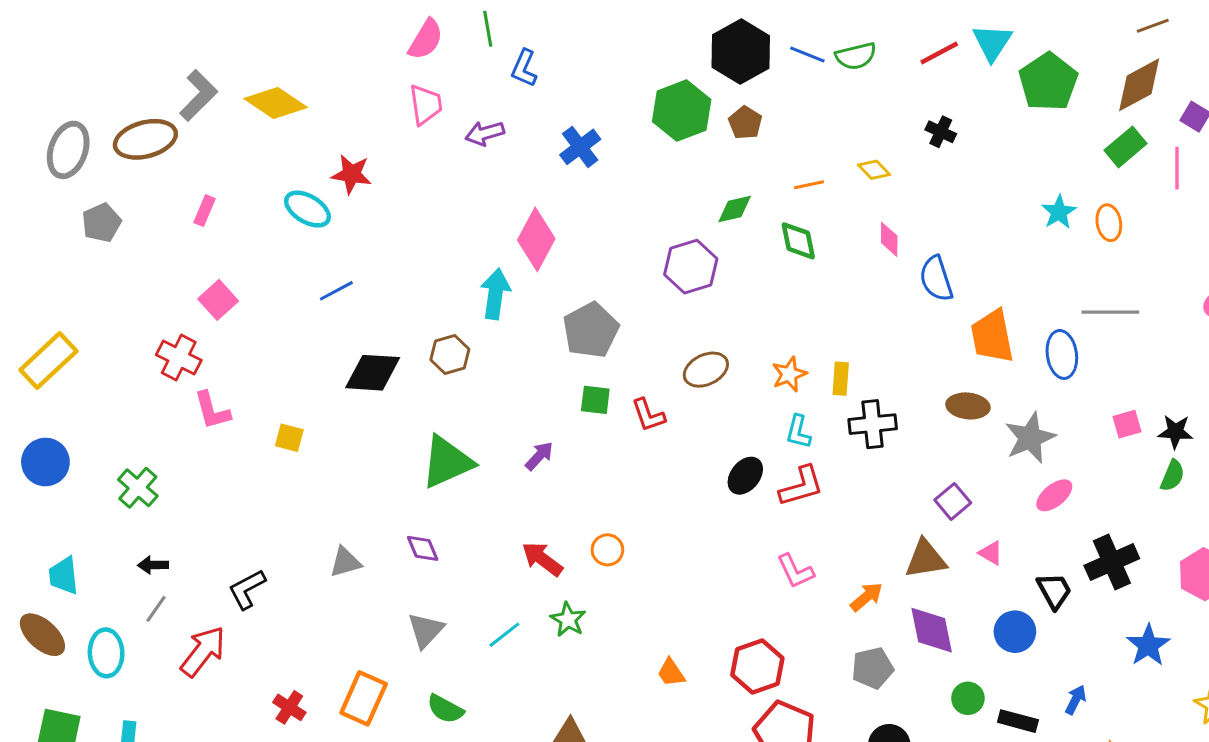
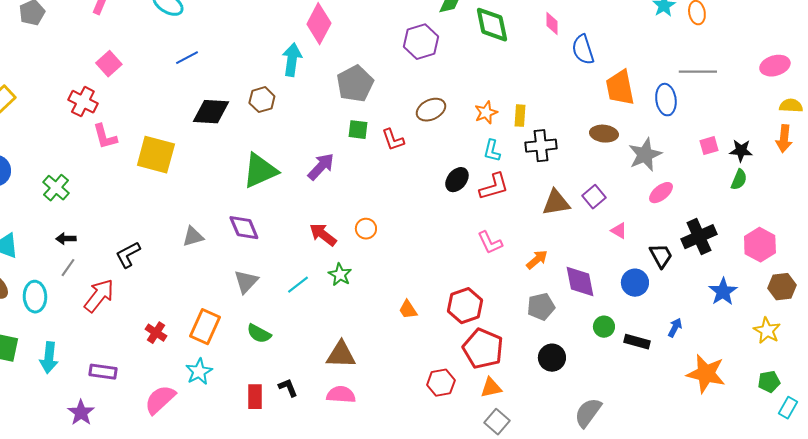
green diamond: (798, 241) -> (492, 25), size x1.4
yellow square: (289, 438) -> (156, 155), size x2.0
purple arrow: (539, 456) -> (321, 167), size x1.4
purple diamond: (423, 548) -> (244, 228), size x1.4
brown triangle: (926, 559) -> (556, 203), moved

